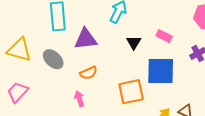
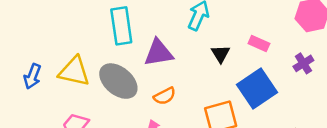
gray ellipse: (53, 59) -> (118, 81), size x1.4
blue square: (161, 71) -> (257, 88), turned -32

